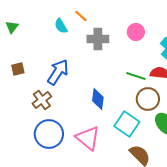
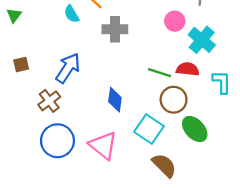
pink circle: (136, 32) -> (175, 21), moved

